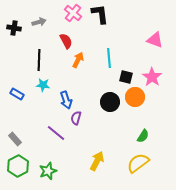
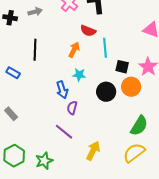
red semicircle: (66, 41) -> (88, 31), moved, turned 140
cyan star: (43, 85) -> (79, 75), moved
blue rectangle: (17, 94) -> (13, 73), moved
purple line: (56, 133) -> (64, 132), moved
green semicircle: (143, 136) -> (139, 126), size x1.5
gray rectangle: (15, 139) -> (11, 114), moved

